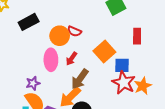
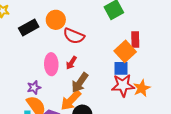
red semicircle: (74, 31) -> (74, 36), size x1.5
orange circle: (60, 36) -> (56, 20), moved
orange square: (104, 52) -> (125, 51), moved
red star: (124, 83) -> (123, 85), turned -30

